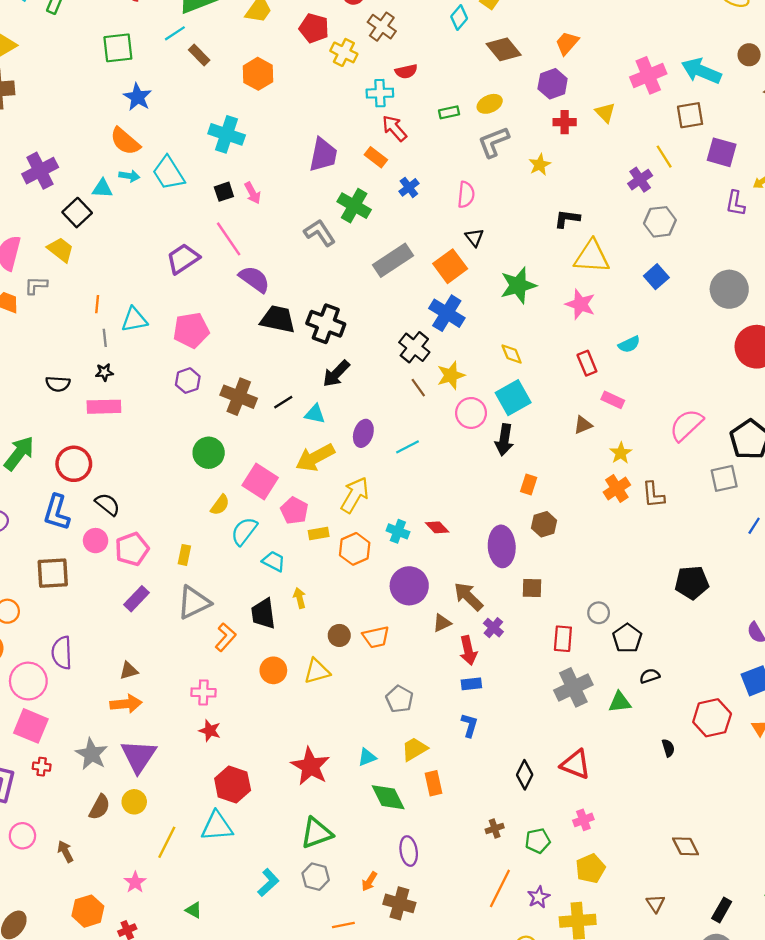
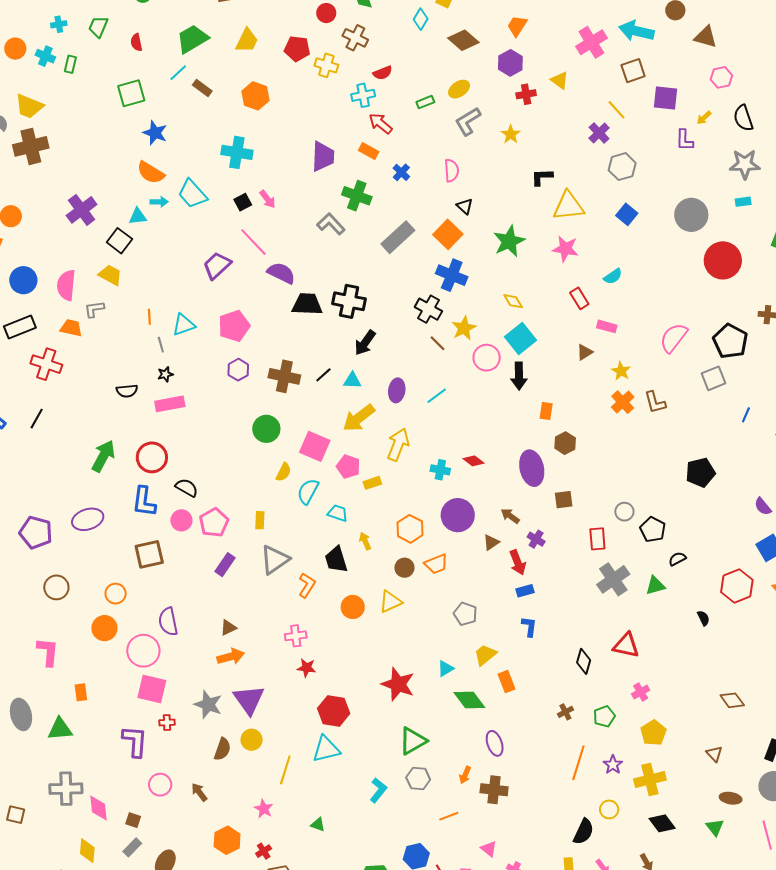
orange hexagon: (355, 549) -> (410, 529), moved
brown arrow: (468, 597) -> (510, 516), size x0.7

